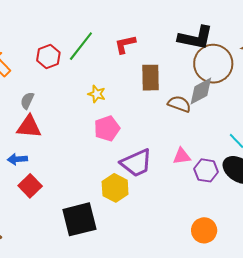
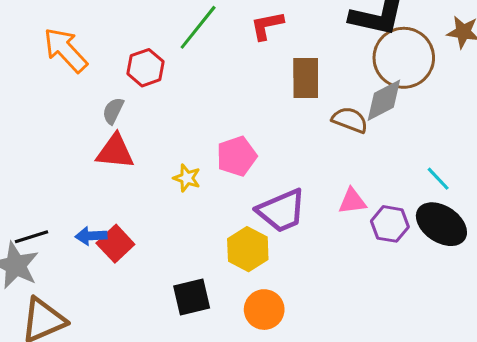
red hexagon: (48, 57) -> (146, 68), moved
yellow star: (97, 94) -> (187, 178), moved
blue arrow: (17, 159) -> (91, 236), moved
black square: (79, 219) -> (192, 297), size x0.7
orange circle: (204, 230) -> (264, 310), moved

